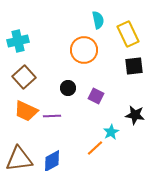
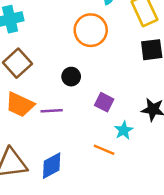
purple square: (96, 96) -> (104, 102), moved
orange line: (95, 148) -> (104, 150), turned 66

